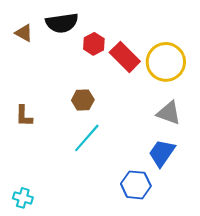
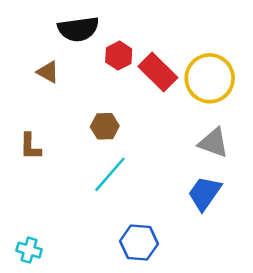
brown triangle: (24, 33) -> (48, 72), moved
blue hexagon: (136, 185) -> (139, 243), moved

